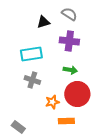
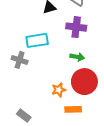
gray cross: (32, 80) -> (20, 60), moved

